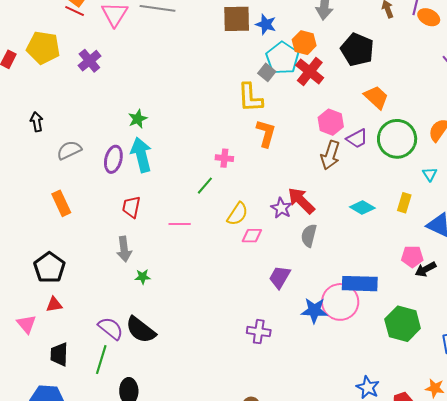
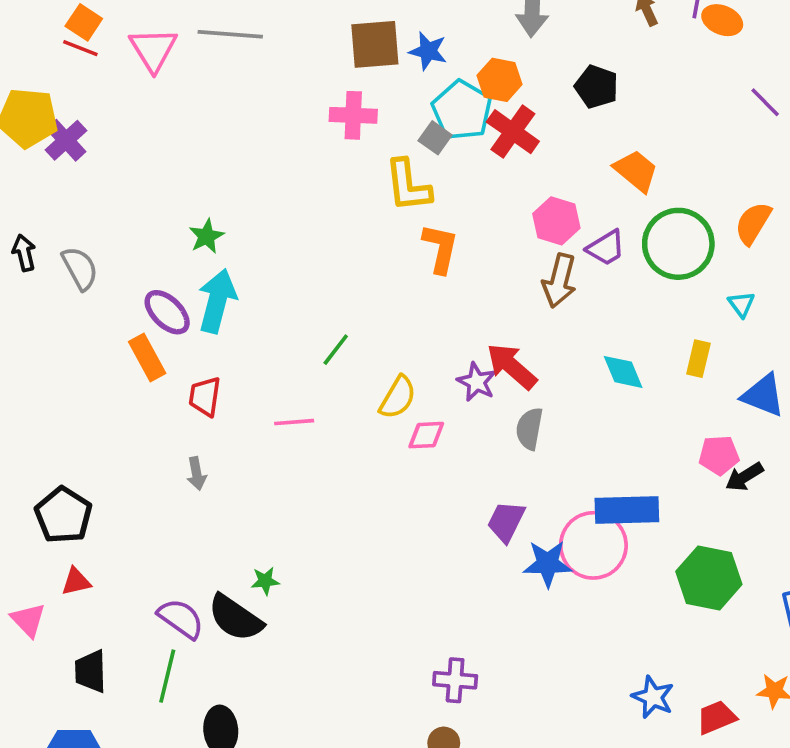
black pentagon: (357, 50) -> (597, 87), size x0.7
purple cross: (89, 61) -> (66, 140), moved
gray semicircle: (69, 150) -> (80, 268), moved, turned 90
cyan arrow: (141, 155) -> (217, 301), turned 32
pink cross: (224, 158) -> (353, 115), moved, size x1.4
purple ellipse: (113, 159) -> (167, 312), turned -56
orange rectangle: (61, 203) -> (147, 358), moved
cyan diamond: (362, 208) -> (623, 372), turned 40
gray arrow: (124, 249) -> (196, 474), size x0.7
green star: (143, 277) -> (265, 581), moved
purple trapezoid: (280, 277) -> (506, 521), moved
purple cross: (259, 332) -> (455, 680), moved

